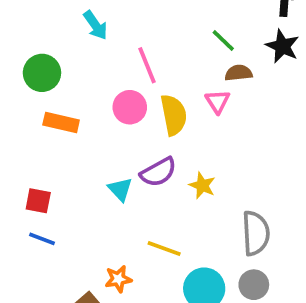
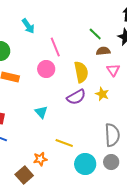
pink triangle: (218, 102) -> (113, 70), moved
yellow semicircle: (174, 115) -> (81, 72), moved
purple semicircle: (158, 172) -> (76, 97), moved
yellow star: (202, 185) -> (102, 94), moved

